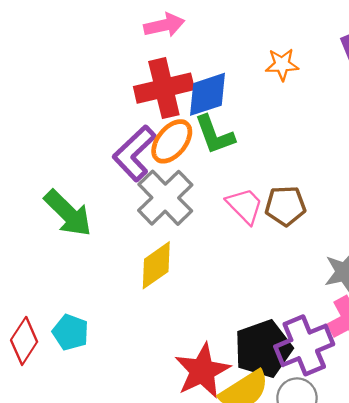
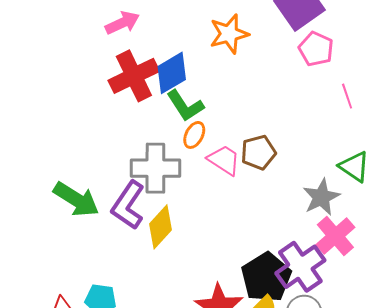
orange star: (282, 64) -> (229, 34), size x1.4
orange ellipse: (172, 141) -> (194, 135), moved, size x0.7
purple L-shape: (134, 153) -> (128, 205), moved
gray cross: (165, 198) -> (155, 168), turned -33

